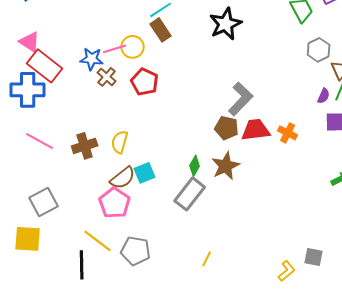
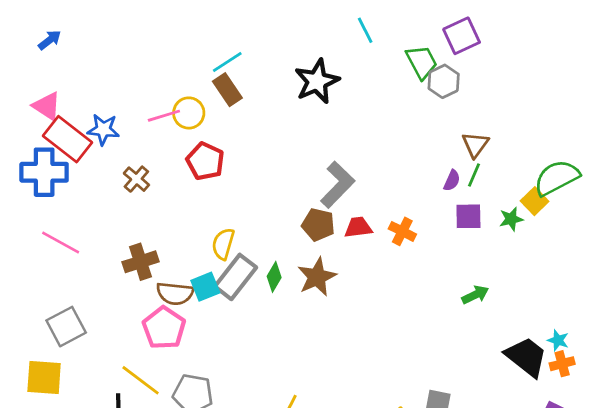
gray hexagon: (319, 50) -> (444, 81), moved
blue star: (92, 59) -> (103, 130), moved
brown cross: (107, 77) -> (136, 179), moved
red trapezoid: (256, 130) -> (358, 227), size x0.7
yellow semicircle: (120, 142) -> (223, 244), moved
brown cross: (85, 146) -> (141, 262), moved
brown semicircle: (123, 178) -> (175, 293), turned 44
gray rectangle: (190, 194) -> (236, 277), moved

